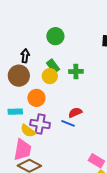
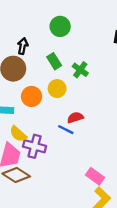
green cross: (76, 72) -> (80, 70), turned 32
yellow circle: (50, 76) -> (57, 89), moved
purple cross: (40, 124) -> (35, 146), moved

